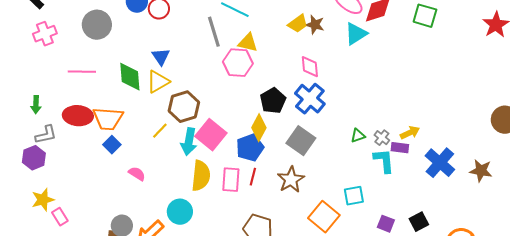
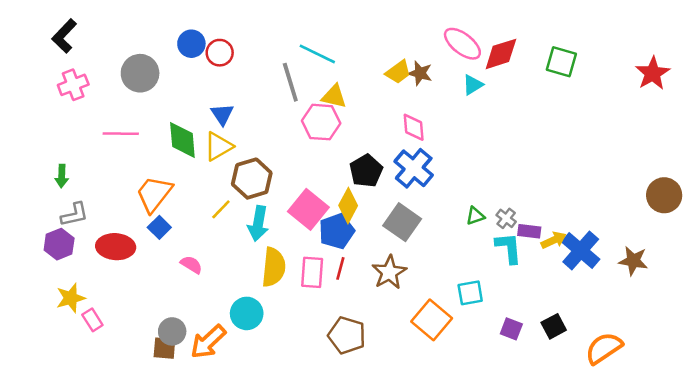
cyan triangle: (356, 34) -> (473, 85), size x0.7
red ellipse: (78, 116) -> (116, 247), moved
orange trapezoid: (108, 119) -> (154, 194), turned 124
yellow arrow: (410, 133) -> (554, 240), moved
pink square: (211, 135) -> (308, 209), moved

